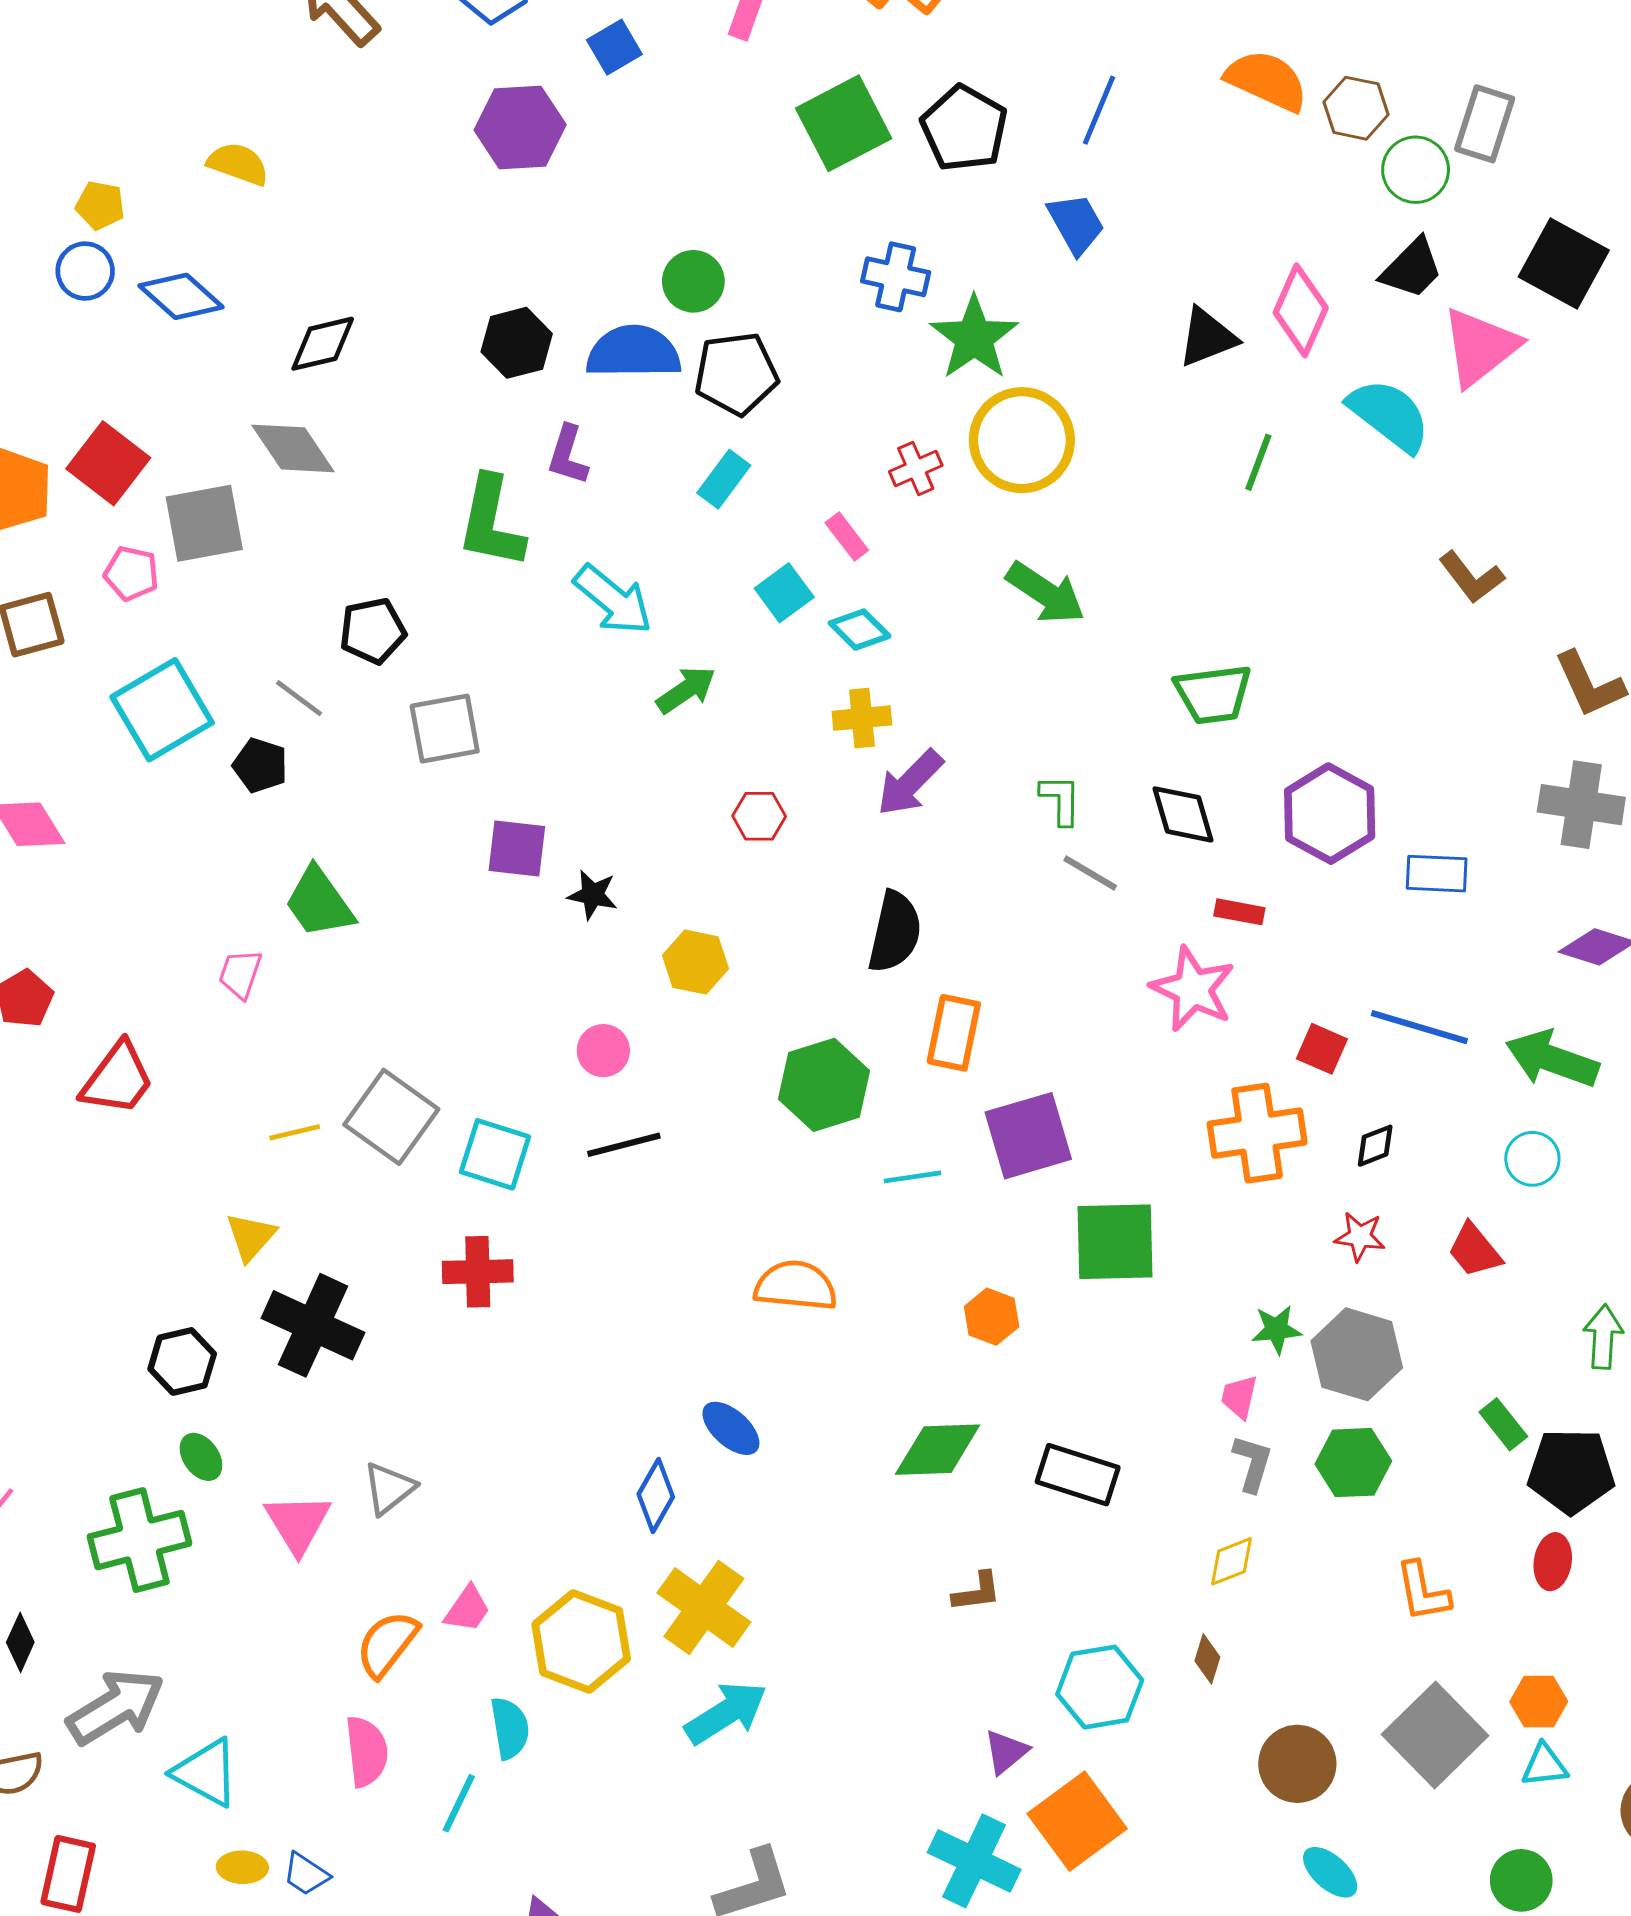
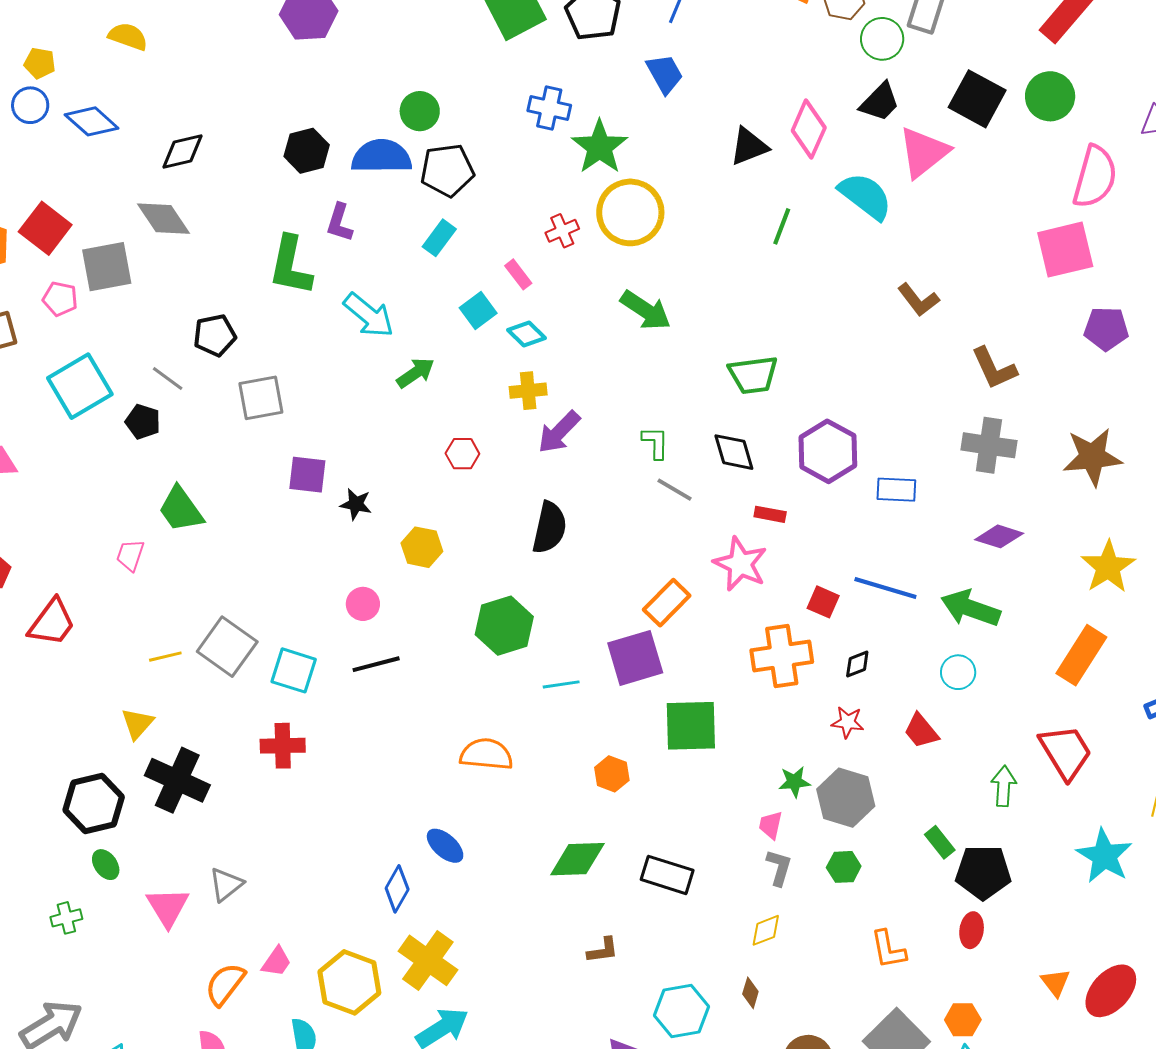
orange rectangle: (954, 1033) -> (667, 603), moved, turned 33
black hexagon: (182, 1361) -> (94, 803), size x1.4
green hexagon: (1353, 1463) -> (844, 867), size x0.7
green cross: (139, 1540) -> (66, 918), size x0.5

